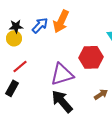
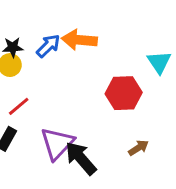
orange arrow: (61, 21) -> (79, 40), turned 70
purple triangle: (62, 74) -> (57, 143), moved, turned -30

